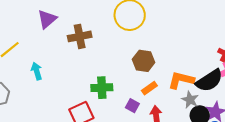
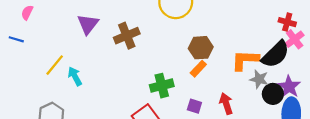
cyan arrow: (37, 71) -> (75, 76), moved
orange rectangle: (149, 88) -> (198, 69), moved
purple square: (132, 106) -> (194, 106), moved

